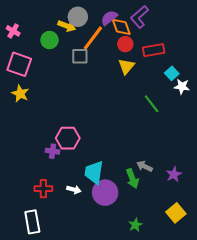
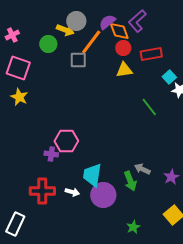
pink cross: (13, 31) -> (12, 35), turned 32
yellow triangle: (126, 66) -> (124, 70), turned 42
red cross: (43, 189) -> (42, 191), size x1.4
white rectangle: (32, 222) -> (15, 224), moved, turned 35

